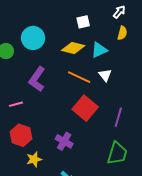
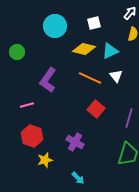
cyan circle: (33, 38) -> (55, 26), moved
red square: (85, 108) -> (96, 109), size x0.7

